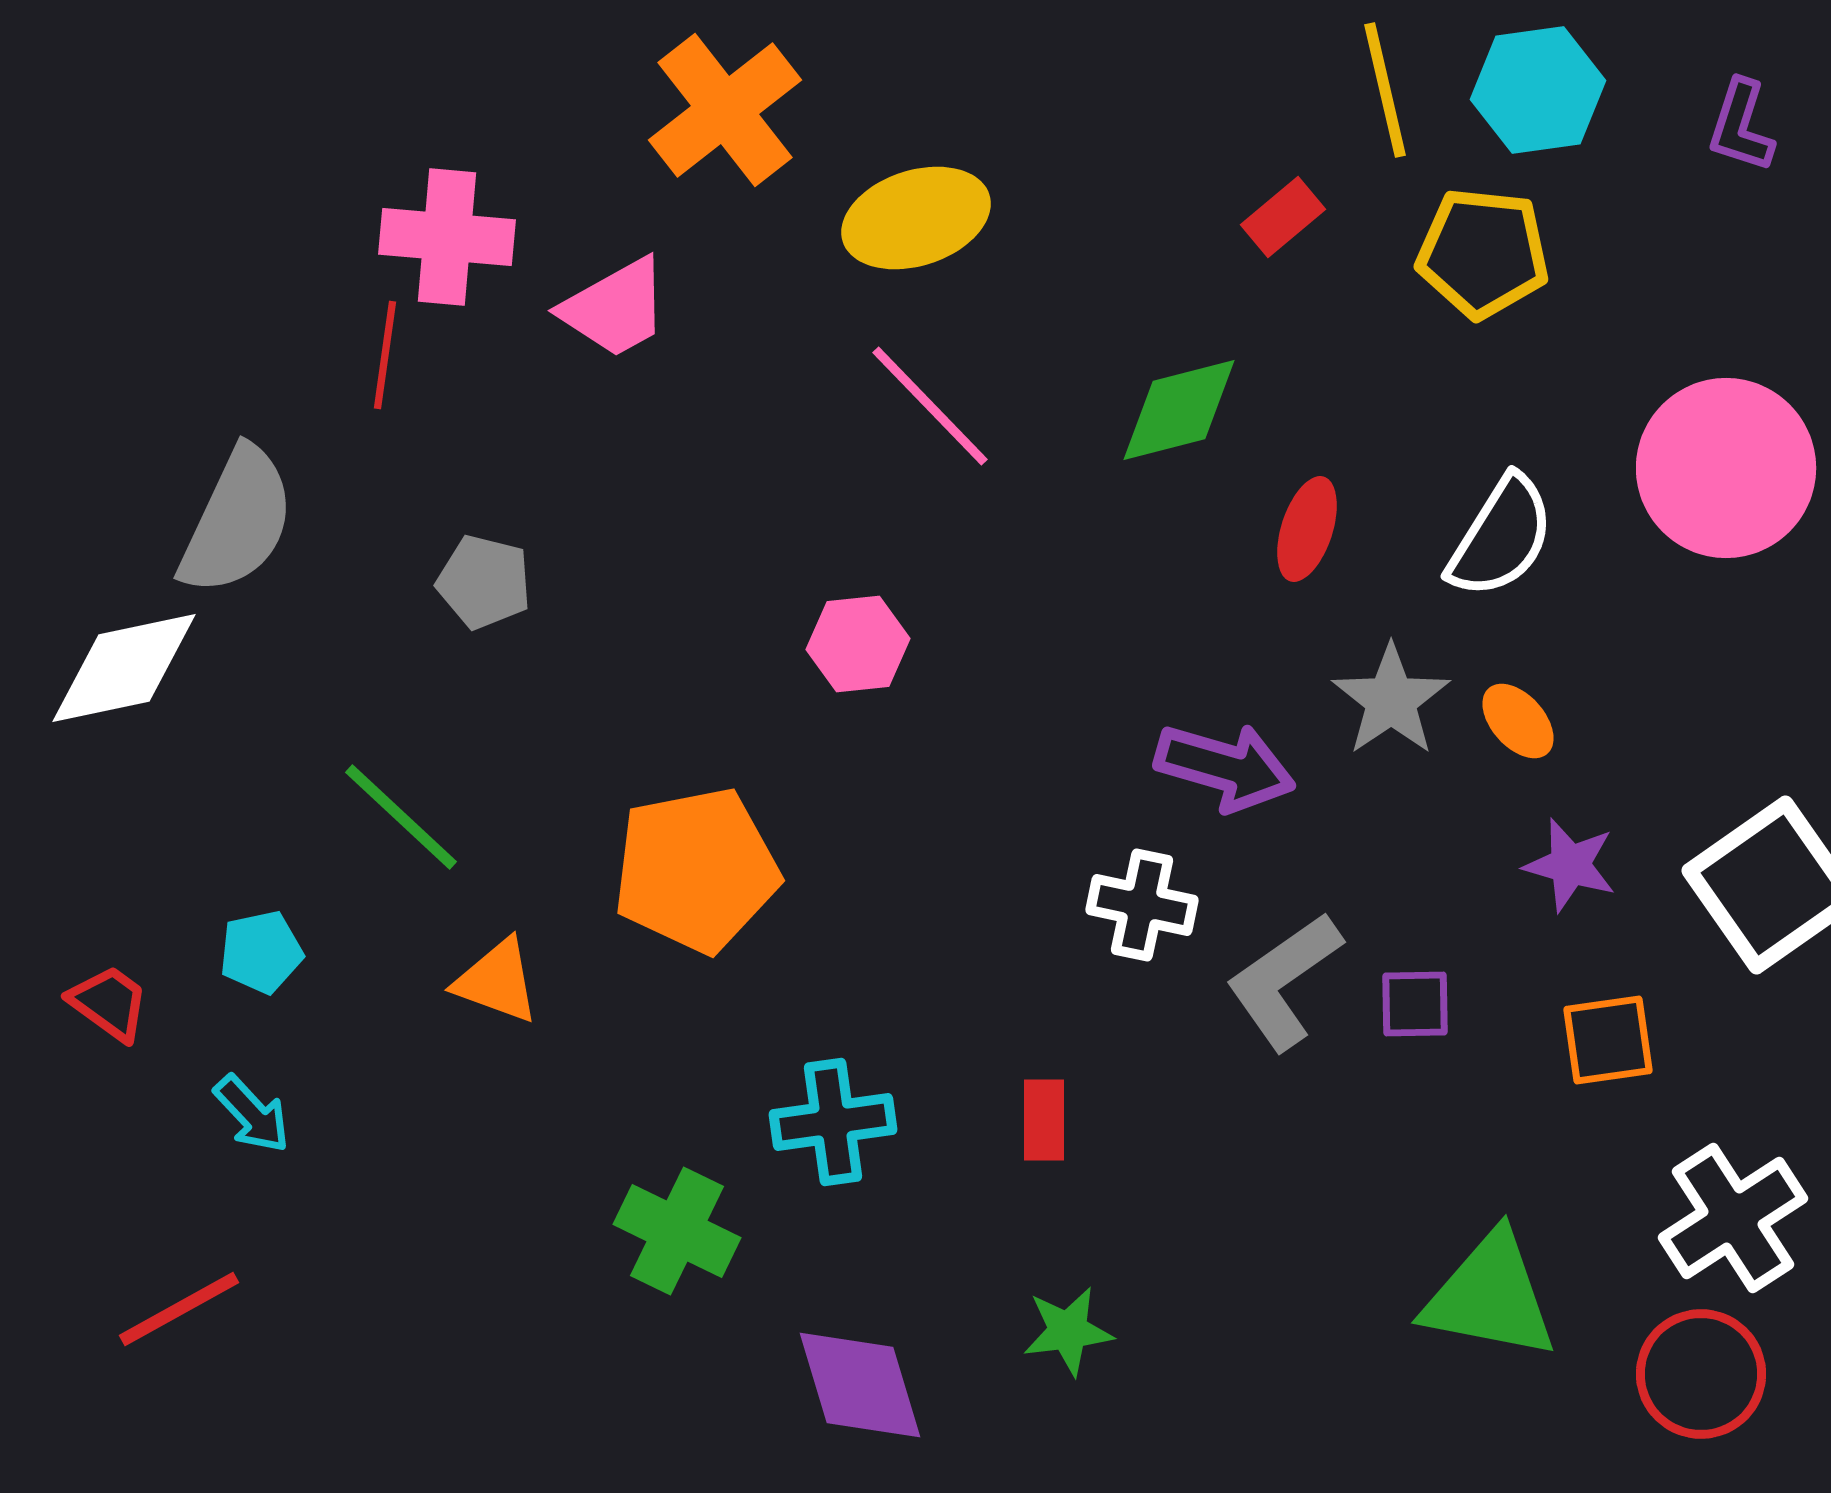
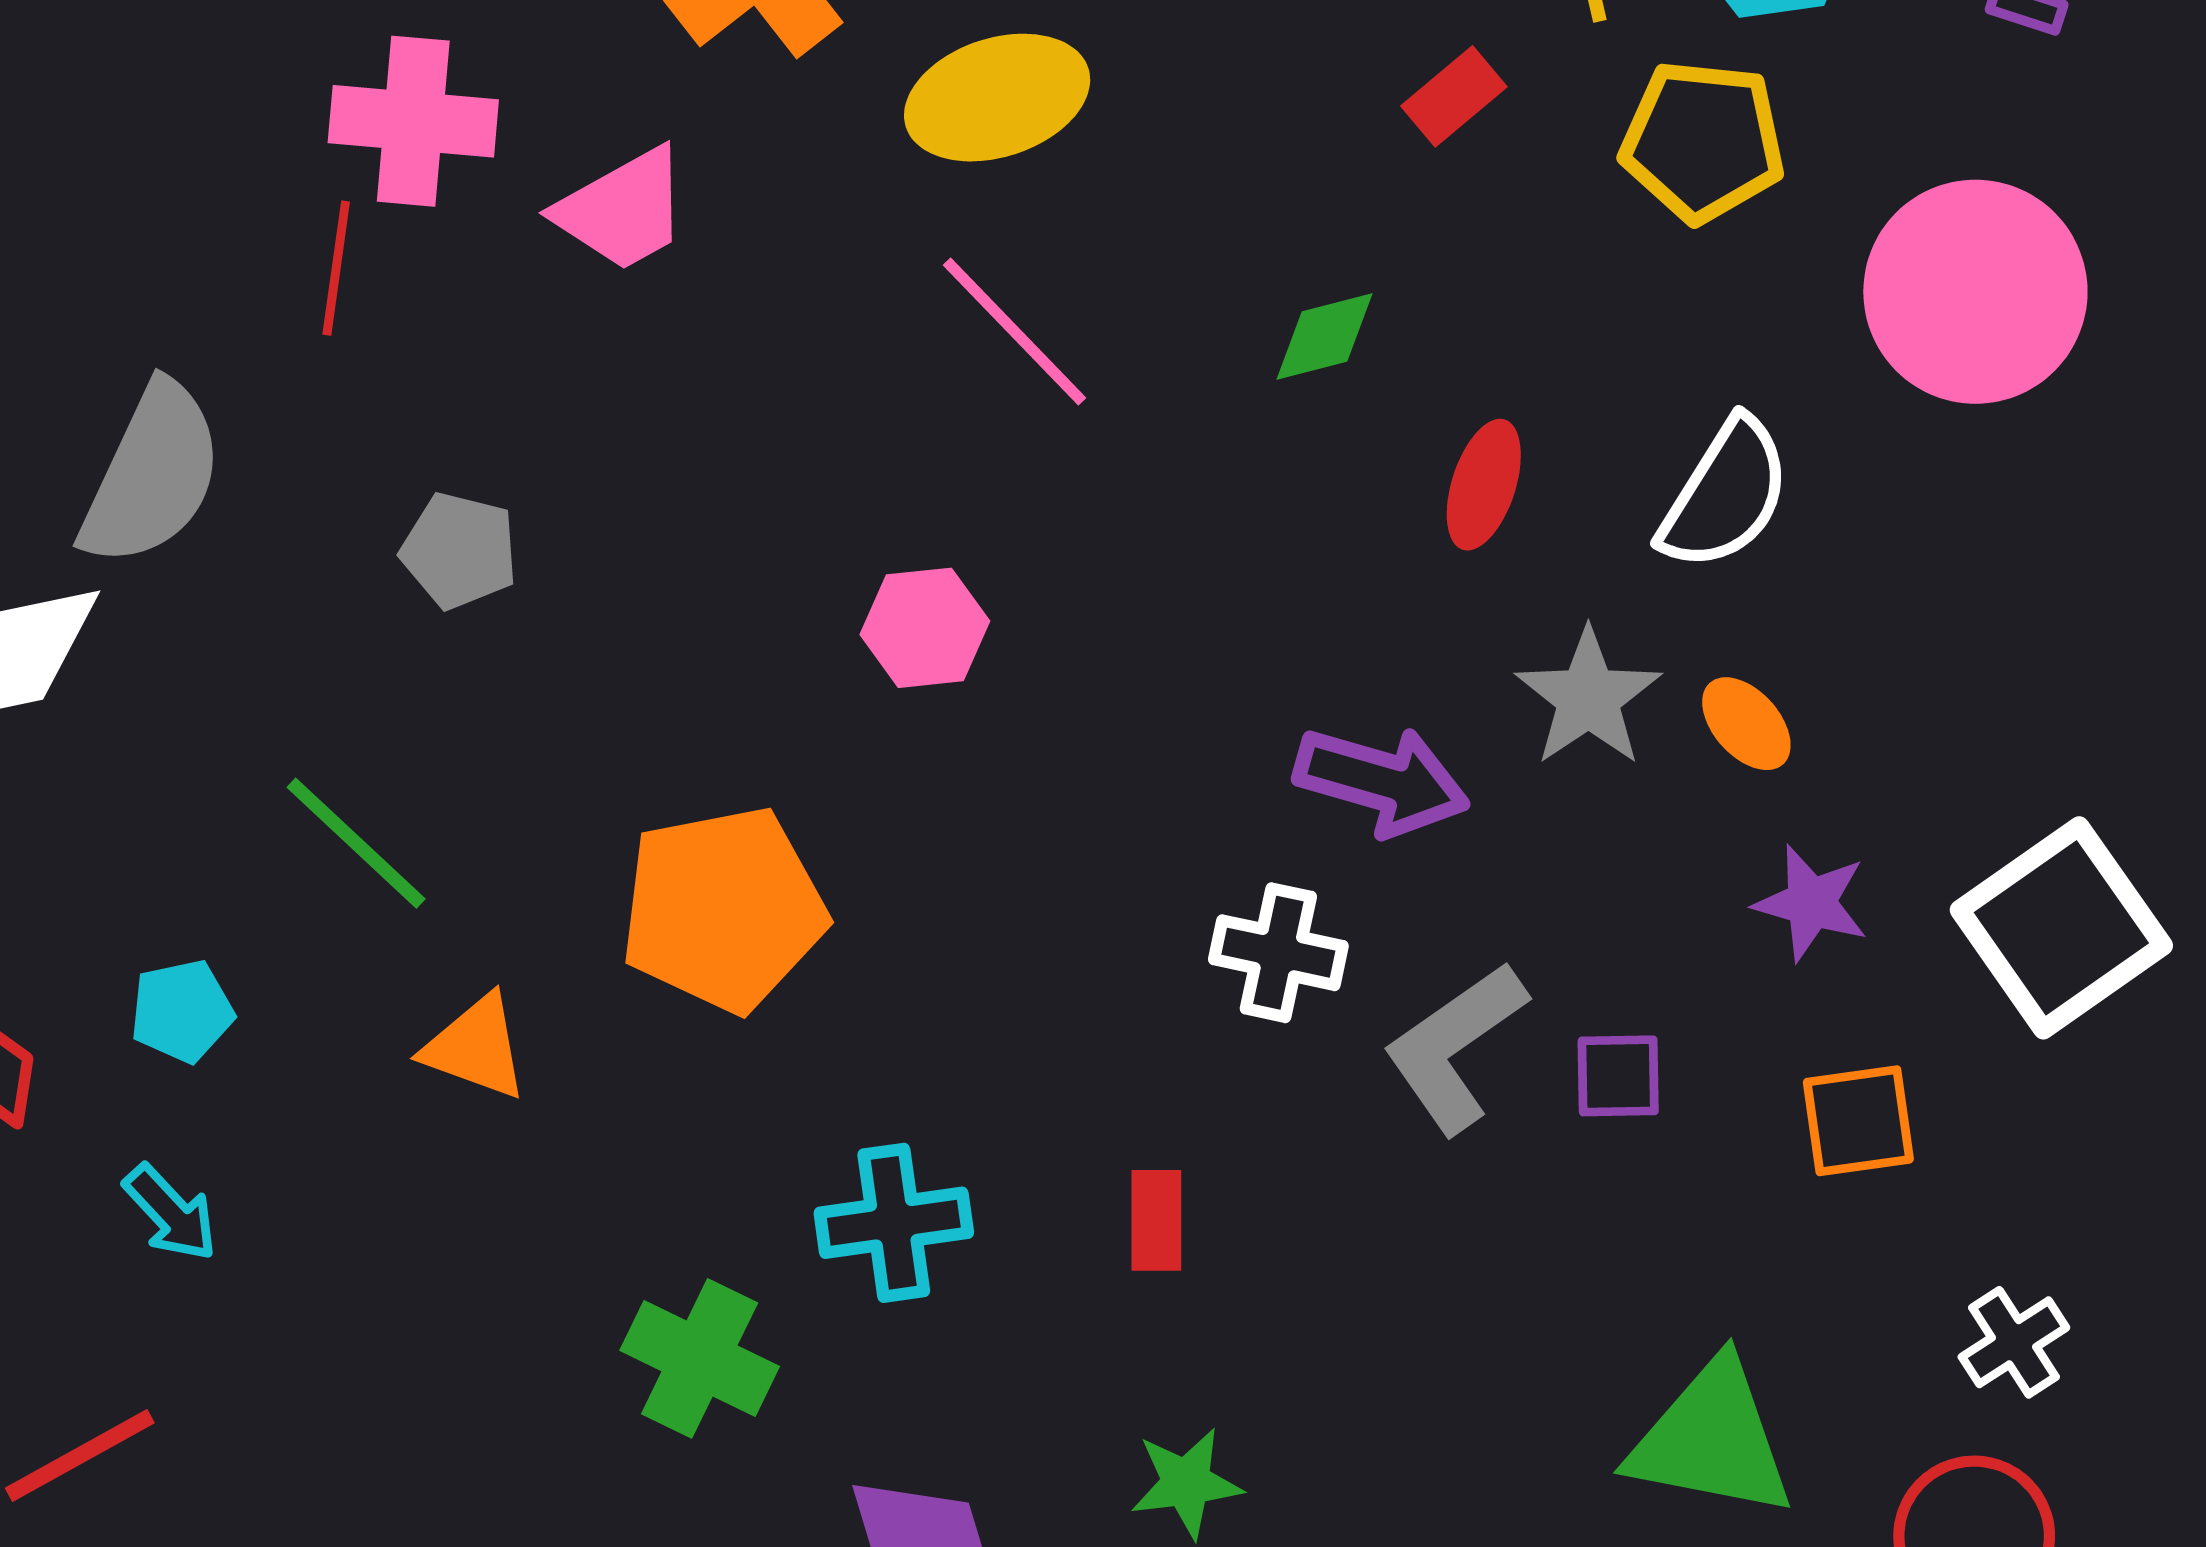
green diamond: (1179, 410) -> (1324, 337), size x0.7
pink circle: (1726, 468) -> (1975, 292), moved
white cross: (1733, 1218) -> (2014, 1342), size x0.6

